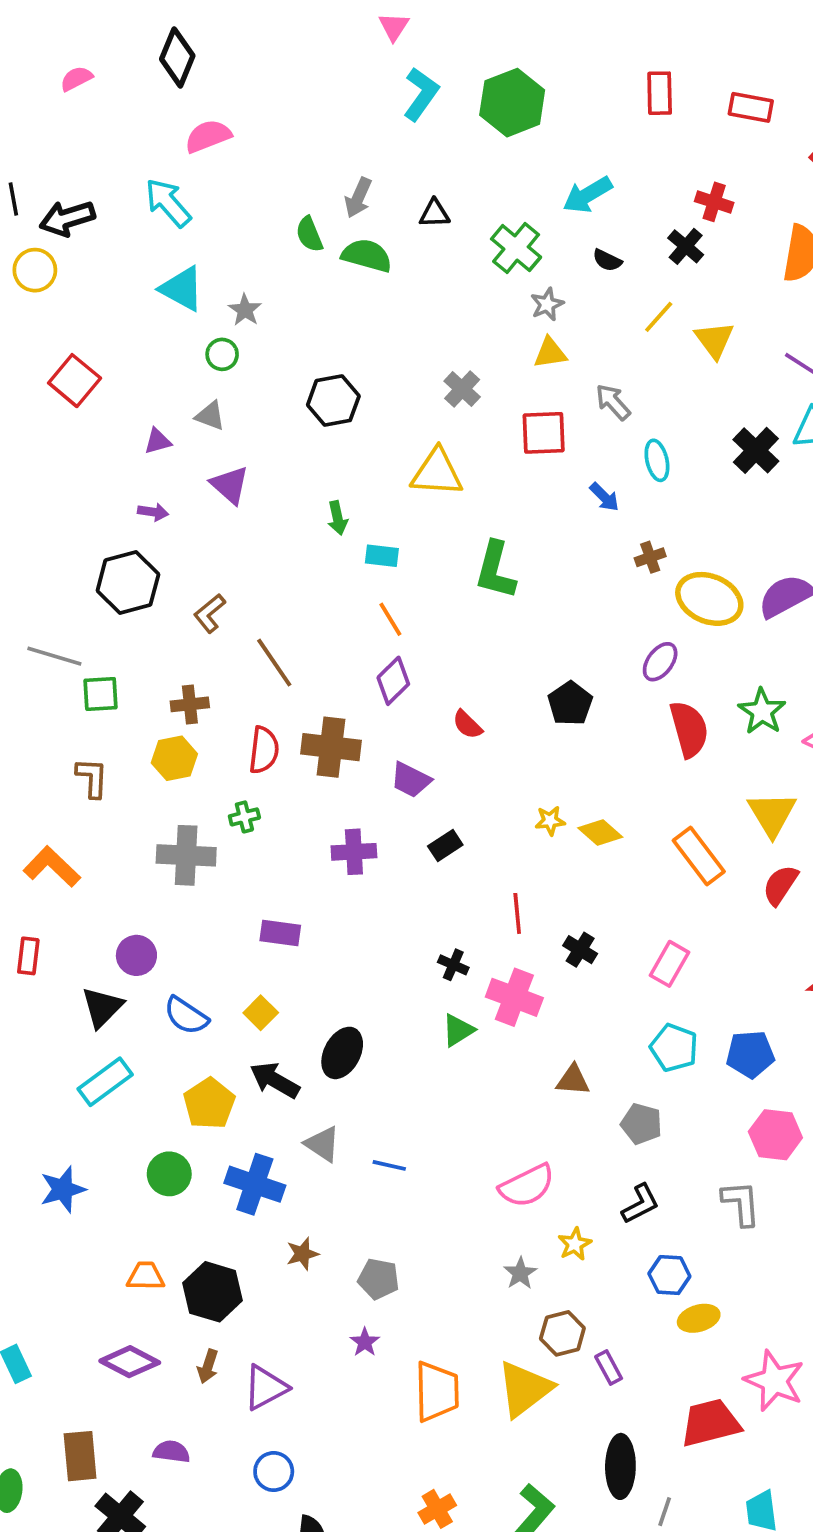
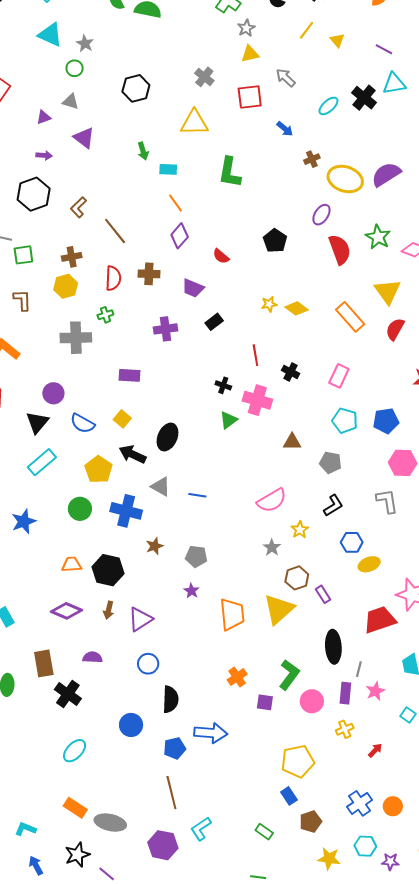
yellow triangle: (714, 340) -> (337, 40), size x0.7
cyan ellipse: (657, 460) -> (328, 106), moved, turned 65
brown cross: (331, 747) -> (149, 274), size x0.7

